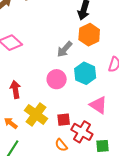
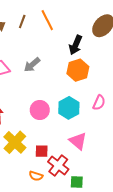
gray arrow: (65, 49) -> (32, 65), moved
orange semicircle: (61, 145) -> (36, 176), turned -40

